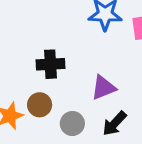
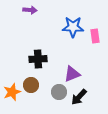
gray circle: (72, 124) -> (59, 92), moved

